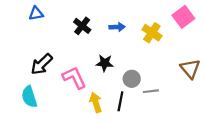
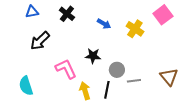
black cross: (82, 26) -> (67, 14), moved
blue arrow: (117, 27) -> (104, 24), turned 32
black arrow: (42, 64) -> (40, 41), moved
brown triangle: (190, 69) -> (169, 77), moved

